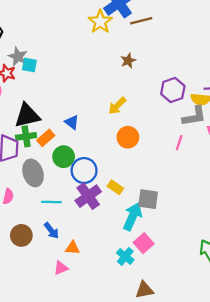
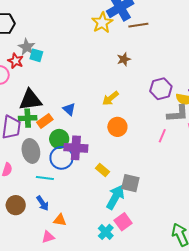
blue circle: (84, 171) -> (61, 158), moved
purple cross: (88, 196) -> (76, 148), moved, turned 35

